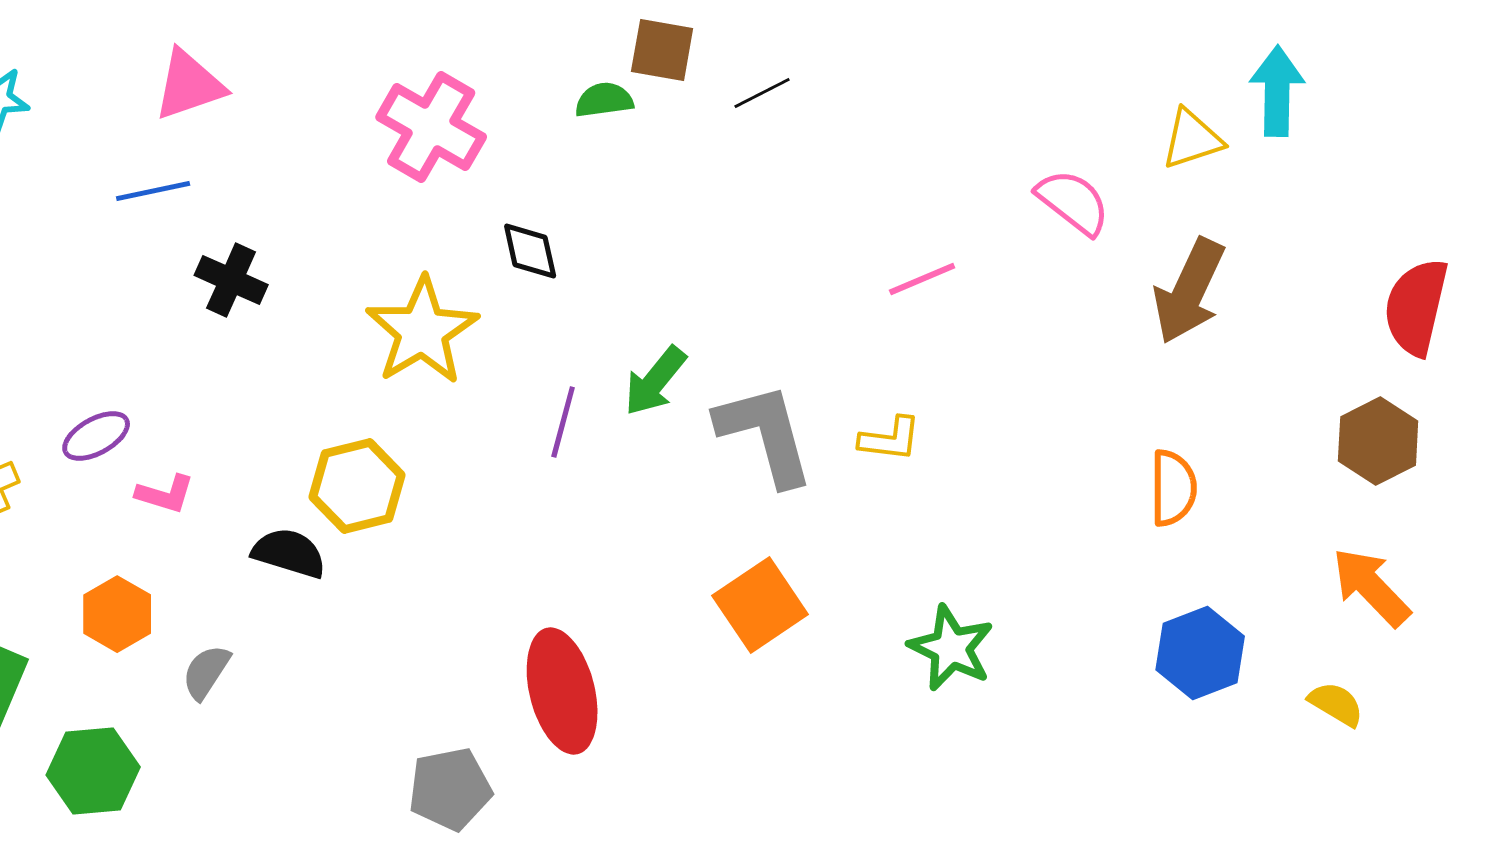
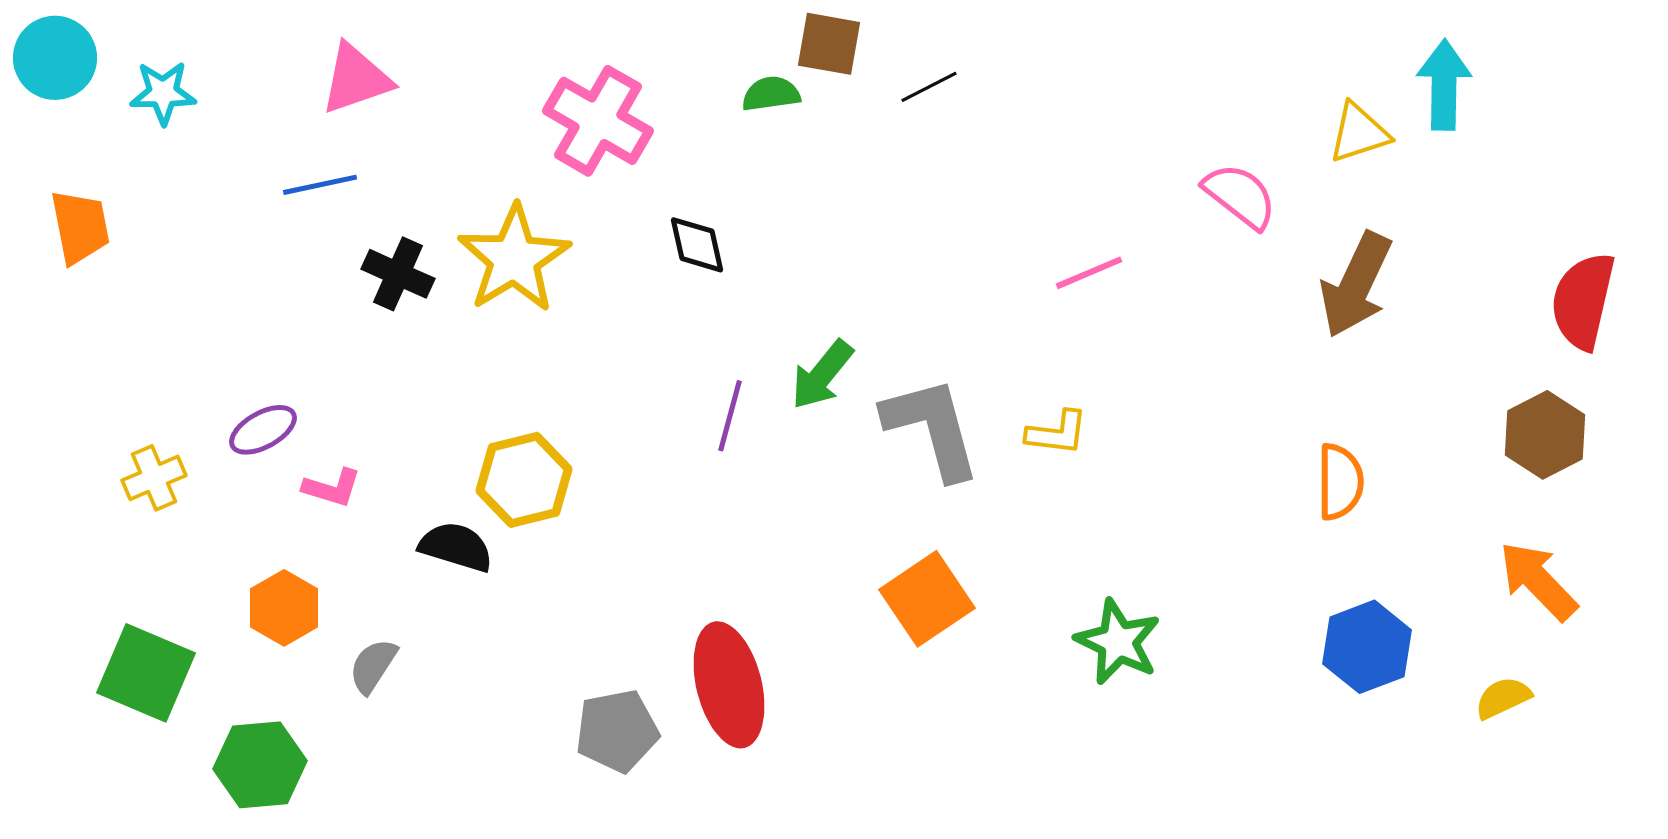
yellow star: (422, 331) -> (514, 259), moved
yellow semicircle: (1336, 704) -> (1503, 698), turned -56
gray pentagon: (450, 789) -> (617, 731), moved

